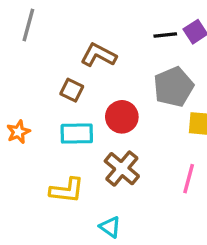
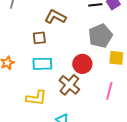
brown square: (72, 90) -> (39, 38), turned -32
red circle: (122, 117) -> (82, 64), moved

